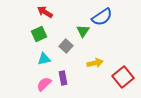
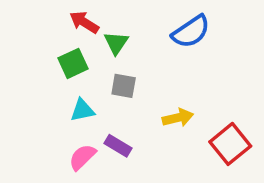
green triangle: (83, 31) -> (116, 43), moved
gray square: (66, 46) -> (124, 86), turned -32
purple rectangle: (63, 78) -> (118, 146), turned -48

